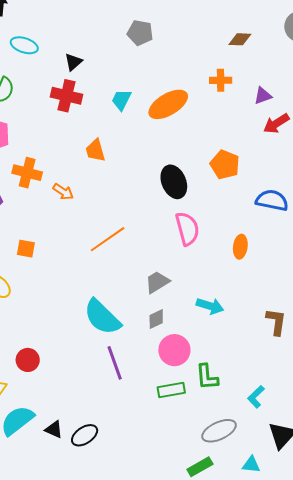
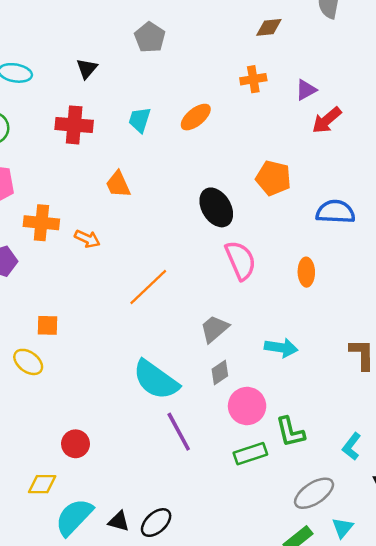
gray pentagon: (140, 33) -> (150, 37), turned 30
black triangle: (73, 62) -> (87, 69), moved
orange ellipse: (168, 104) -> (196, 117), size x0.7
orange square: (26, 249) -> (48, 325), moved
cyan triangle: (251, 465) -> (342, 528), moved, turned -48

